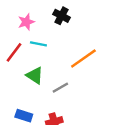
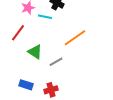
cyan line: (38, 44) -> (45, 17), moved

